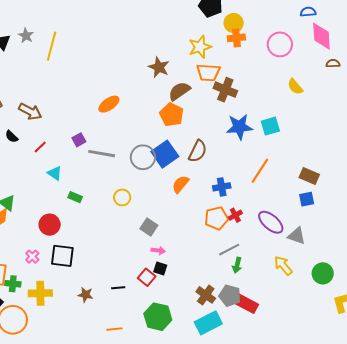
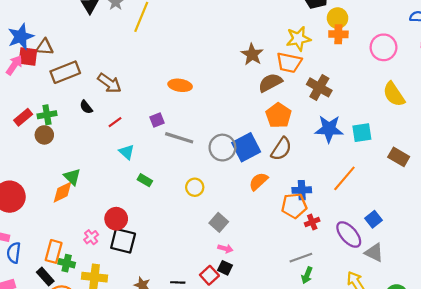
orange trapezoid: (208, 72) -> (289, 63), moved
yellow semicircle: (295, 87) -> (394, 94), size x1.4
orange ellipse: (109, 104) -> (180, 85), moved, turned 35
orange pentagon: (172, 115) -> (279, 115), moved
brown rectangle: (309, 176) -> (399, 157), moved
blue square: (307, 199) -> (374, 219), moved, turned -35
orange pentagon: (216, 218) -> (294, 206), moved
red circle: (50, 225) -> (116, 219), moved

